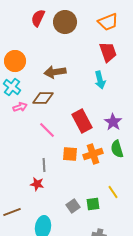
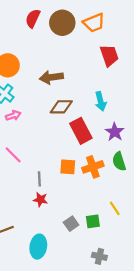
orange trapezoid: (108, 22) -> (94, 23), moved
cyan arrow: (100, 80) -> (101, 101), moved
brown diamond: (43, 98) -> (61, 107), moved
pink line: (47, 130) -> (13, 155), moved
red star: (37, 184) -> (40, 200), moved

